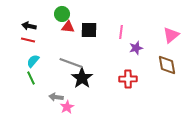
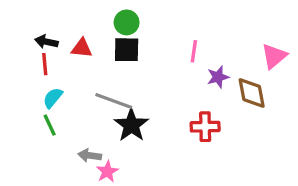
green circle: (62, 14) -> (127, 22), moved
red triangle: (68, 27) -> (82, 48), moved
black square: (89, 30) -> (127, 50), moved
red line: (28, 40) -> (45, 64), turned 72
brown diamond: (167, 65) -> (252, 93), moved

